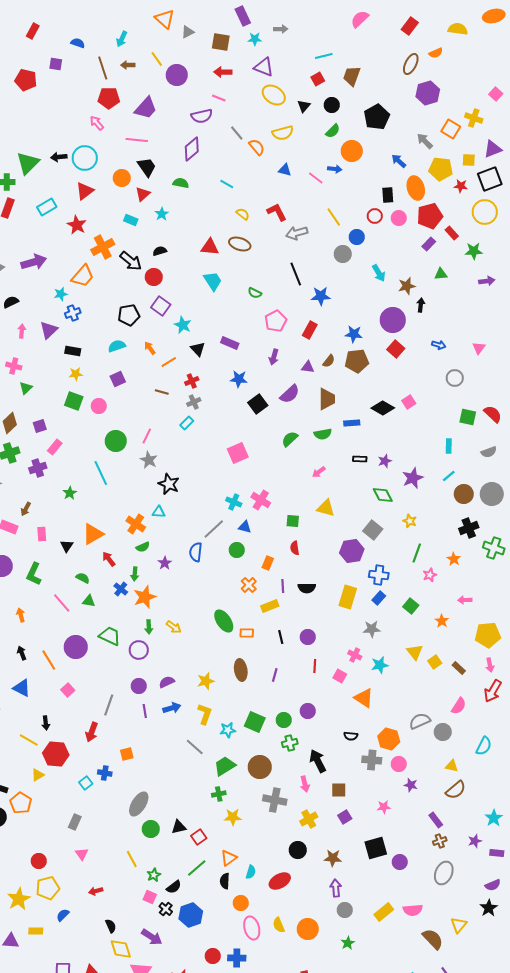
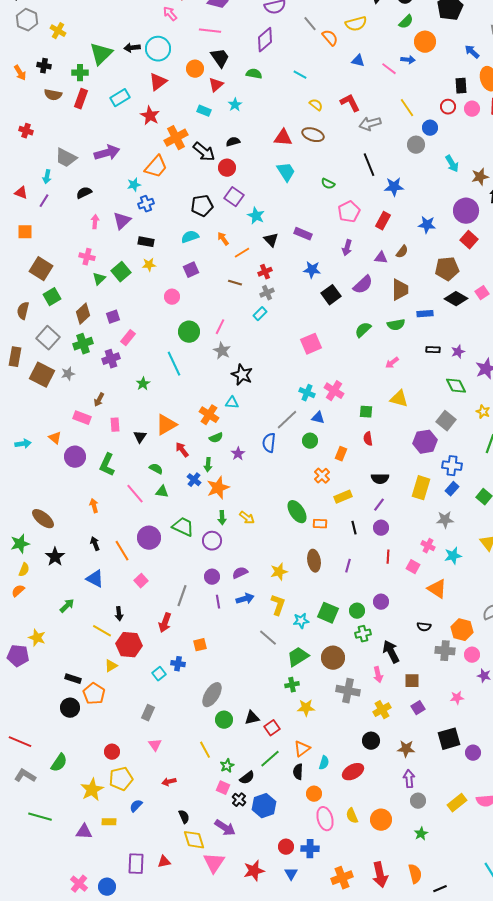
brown pentagon: (357, 361) -> (447, 269), moved
green square: (74, 401) -> (121, 272), moved, turned 30
purple line: (283, 586) -> (379, 505), moved, turned 40

